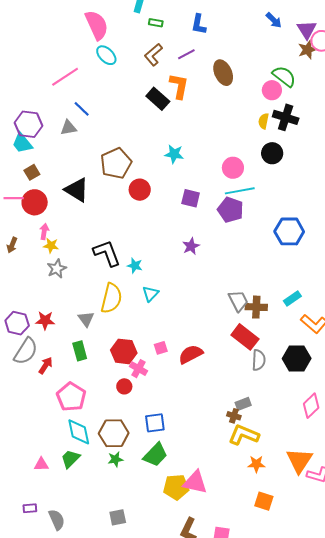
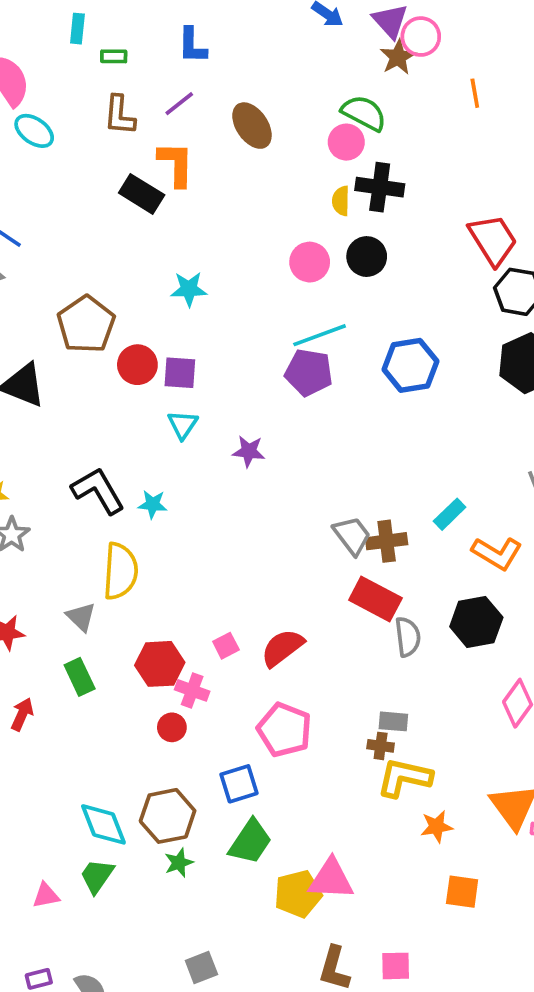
brown L-shape: (153, 55) -> (119, 115), turned -35
pink circle: (233, 168) -> (310, 262), moved
purple square: (191, 198) -> (180, 373), moved
blue hexagon: (289, 231) -> (410, 365), moved
purple star: (191, 246) -> (249, 451), turned -30
cyan triangle: (150, 294) -> (183, 425), moved
pink pentagon: (71, 397) -> (284, 730), moved
gray rectangle: (243, 404) -> (393, 721), turned 35

